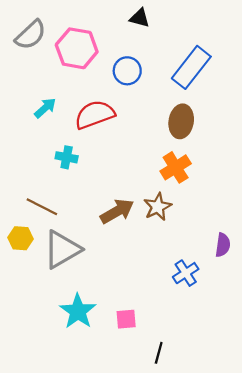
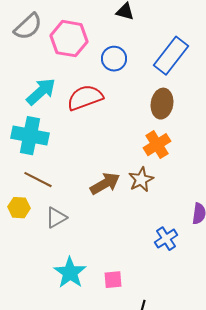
cyan arrow: (45, 108) -> (41, 92), size x1.5
cyan cross: (67, 157) -> (30, 136), moved, size x1.8
gray triangle: (62, 249) -> (56, 218), size x0.6

